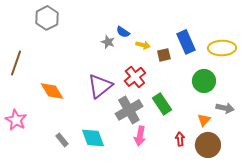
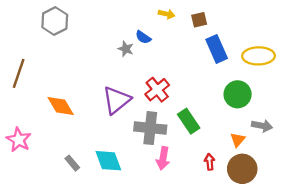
yellow arrow: (143, 45) -> (167, 14), moved
brown square: (164, 55) -> (199, 20), moved
gray cross: (129, 110) -> (150, 128), turned 36

